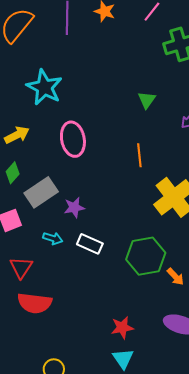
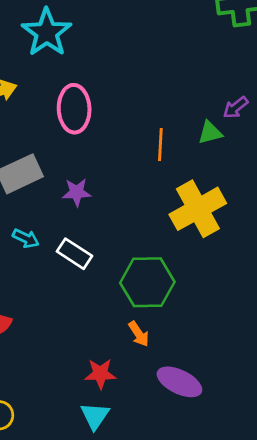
green triangle: (147, 100) -> (210, 133), moved, turned 30
purple star: (74, 207) -> (77, 192), moved
orange arrow: (175, 277) -> (139, 334), moved

